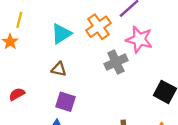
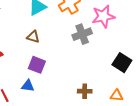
pink star: (139, 39) -> (103, 16), turned -30

